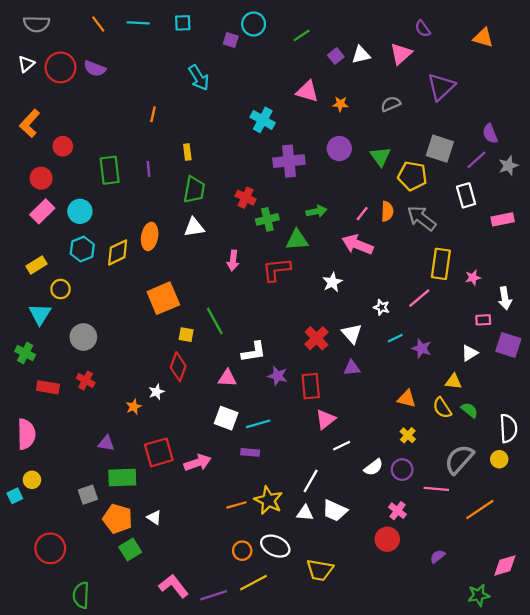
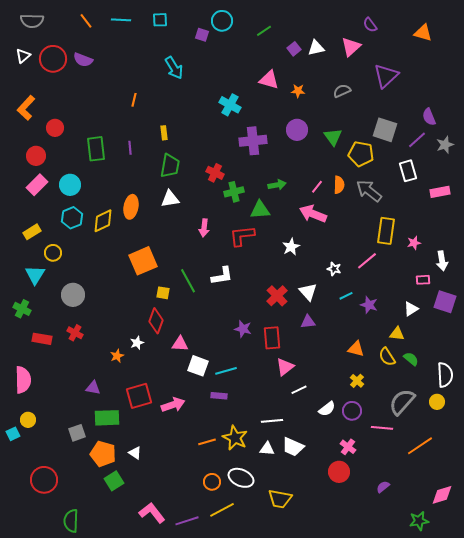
white L-shape: (254, 352) -> (222, 276), moved
pink triangle: (227, 378) -> (180, 344), moved
white line: (311, 481) -> (272, 421), turned 55

